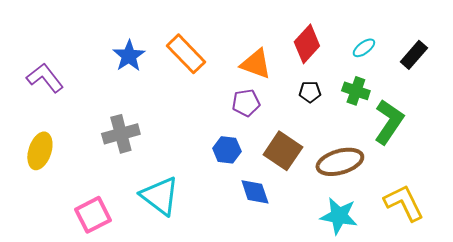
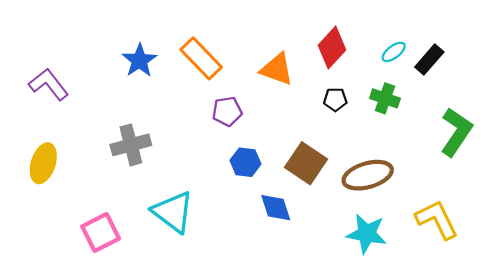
black rectangle: (414, 55) -> (429, 59), moved
purple pentagon: (246, 103) -> (227, 111), moved
green L-shape: (389, 122) -> (456, 132), moved

